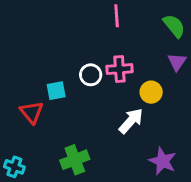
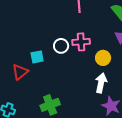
red triangle: (32, 112) -> (20, 72), turned 30
white arrow: (131, 121) -> (101, 83), moved, turned -30

